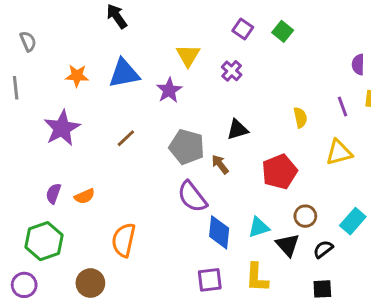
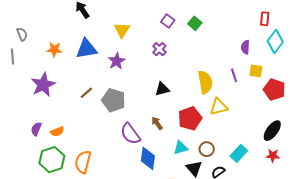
gray semicircle: (28, 41) -> (22, 34), moved
yellow triangle: (188, 55) -> (122, 30), moved
yellow semicircle: (300, 118) -> (205, 82), size x1.6
gray pentagon: (187, 147) -> (114, 100), moved
yellow triangle: (339, 152) -> (219, 107), moved
brown arrow: (220, 164) -> (157, 123), moved
cyan triangle: (259, 227) -> (181, 148), moved
green hexagon: (44, 241) -> (52, 160), moved

